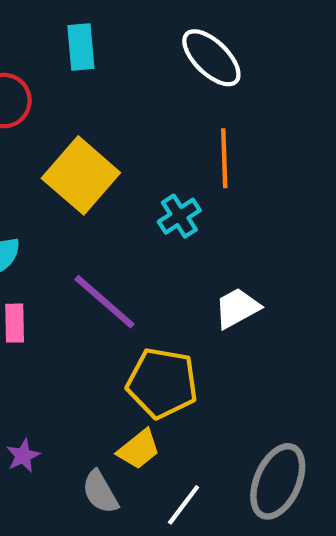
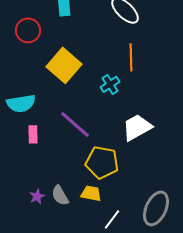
white trapezoid: (237, 308) -> (137, 127), size x1.4
yellow trapezoid: (139, 449) -> (91, 193), turned -130
gray semicircle: (100, 492) -> (60, 195), moved

